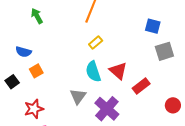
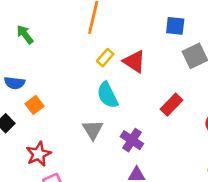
red triangle: (118, 71) -> (134, 61), moved
purple cross: (107, 109) -> (132, 140), size x0.7

